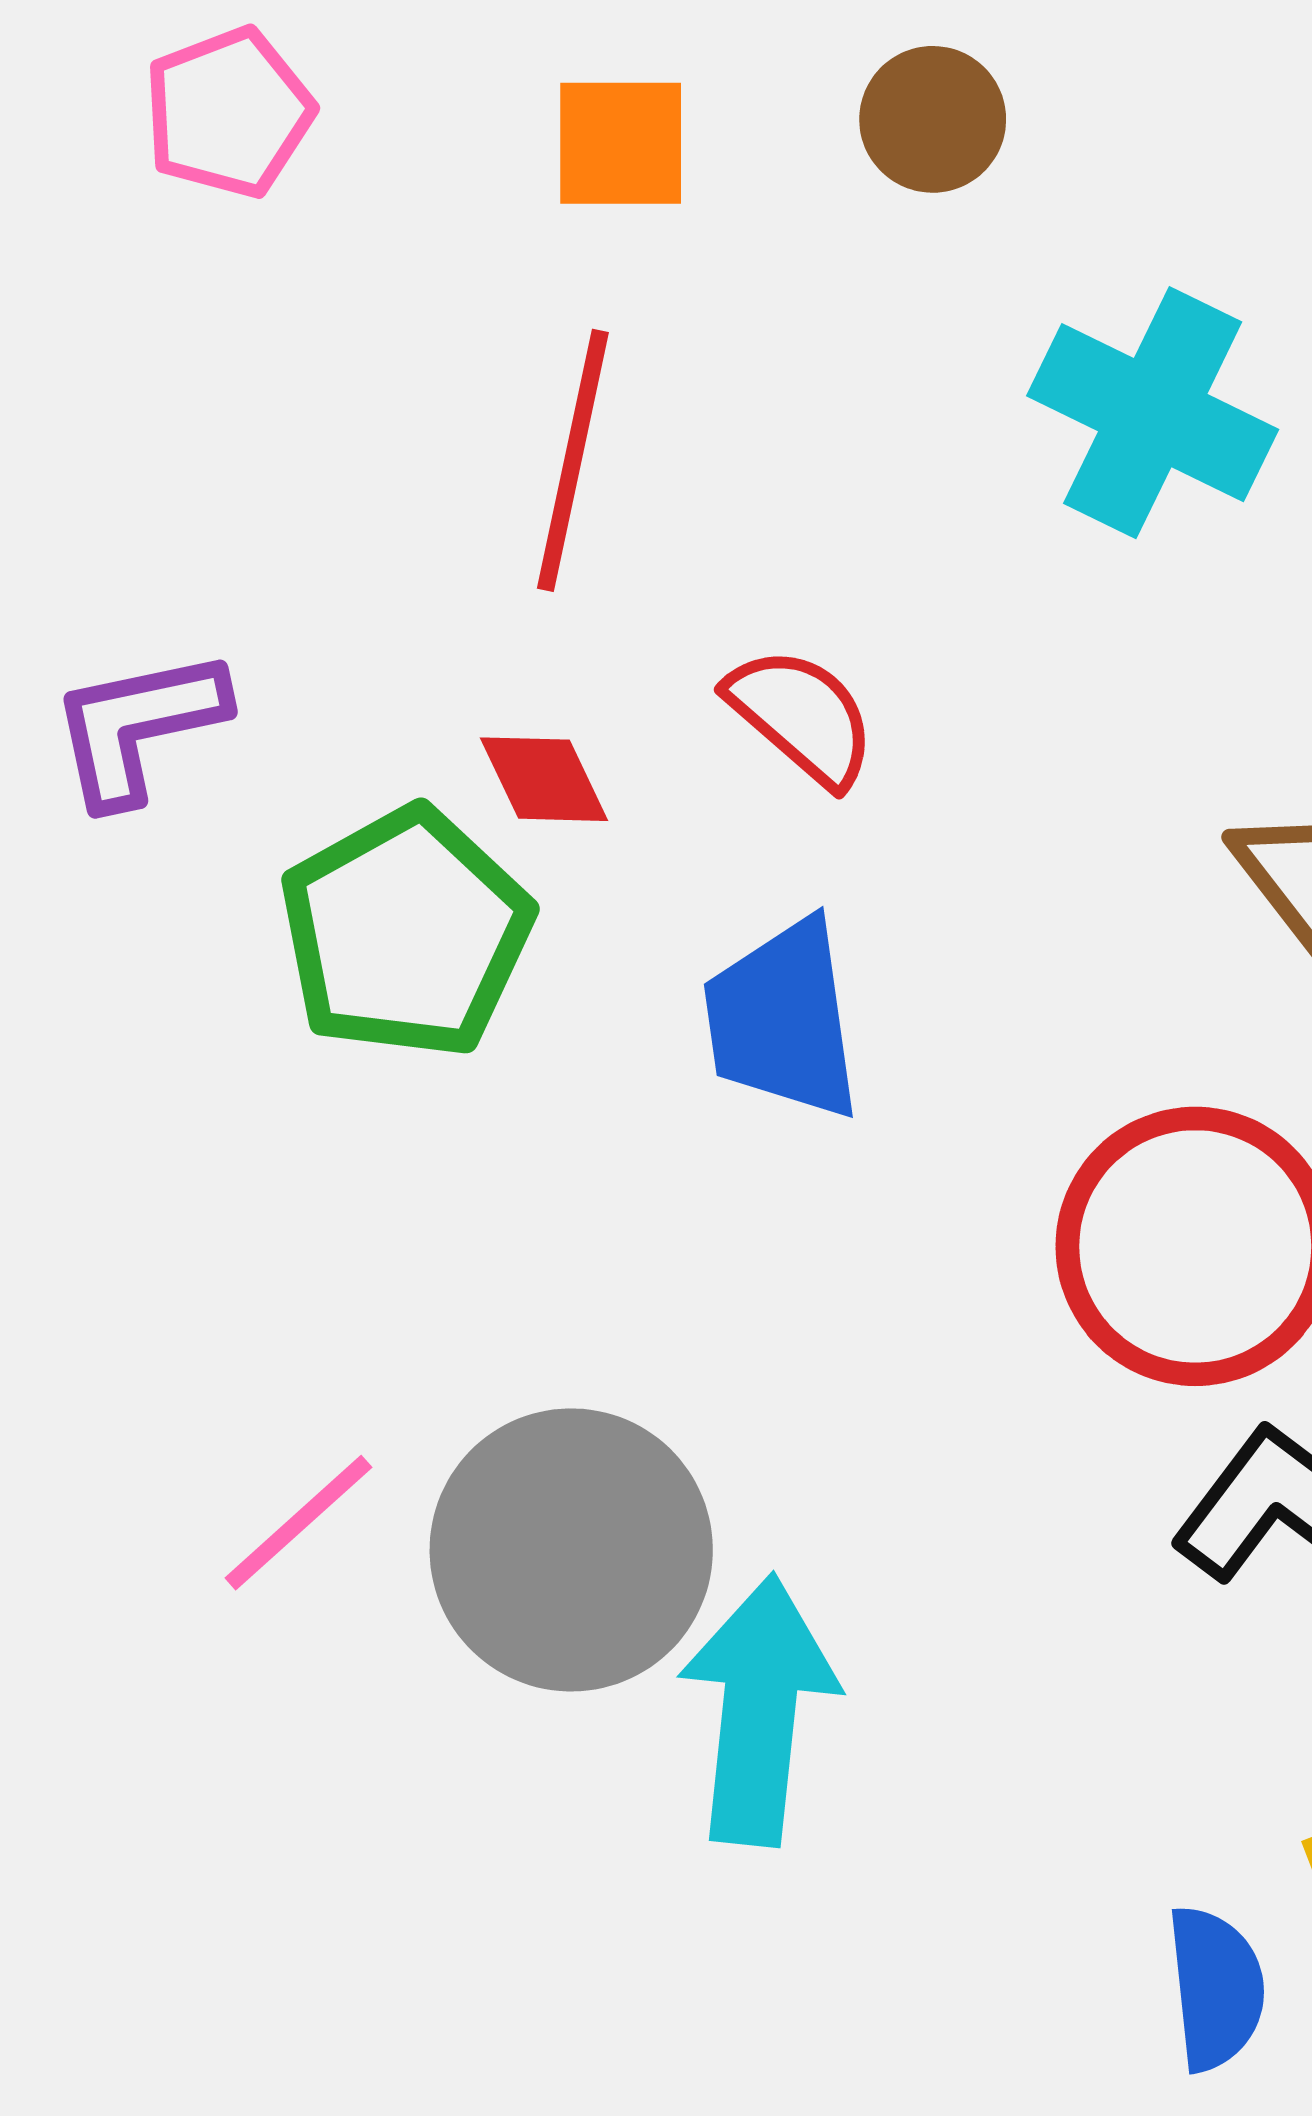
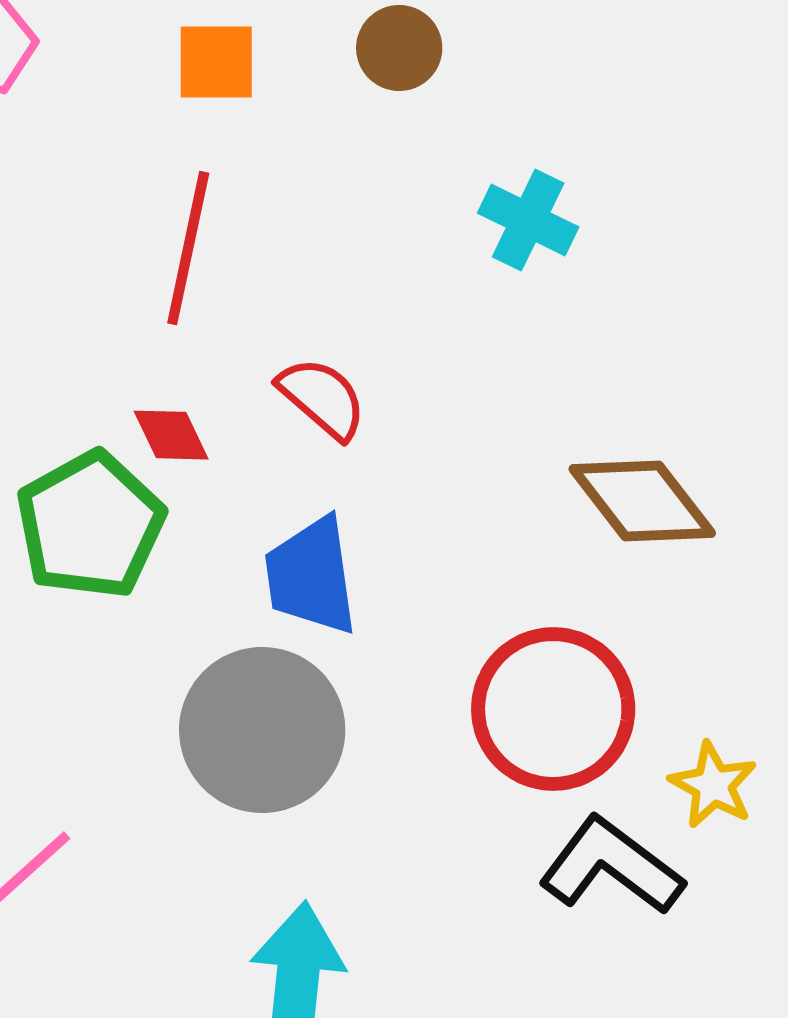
cyan cross: (1153, 413) -> (528, 220), size x0.7
gray circle: (571, 1550) -> (262, 730), moved

